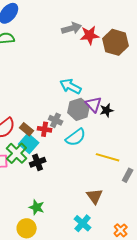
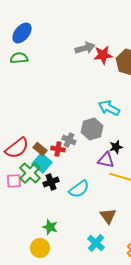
cyan arrow: (71, 86) -> (109, 108), moved
purple triangle: (94, 104) -> (106, 160), moved, turned -36
black star: (107, 110) -> (116, 147), moved
cyan semicircle: (76, 137) -> (79, 189), moved

